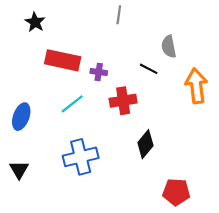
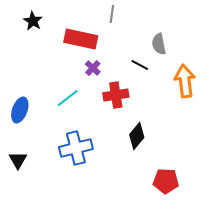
red rectangle: (63, 60) -> (81, 39), moved
purple cross: (99, 72) -> (93, 68), turned 35

